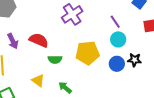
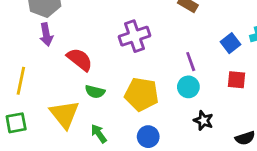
purple arrow: (13, 41) -> (46, 35), moved
blue circle: (117, 64) -> (148, 137), moved
yellow triangle: (38, 80) -> (64, 114), size x1.6

